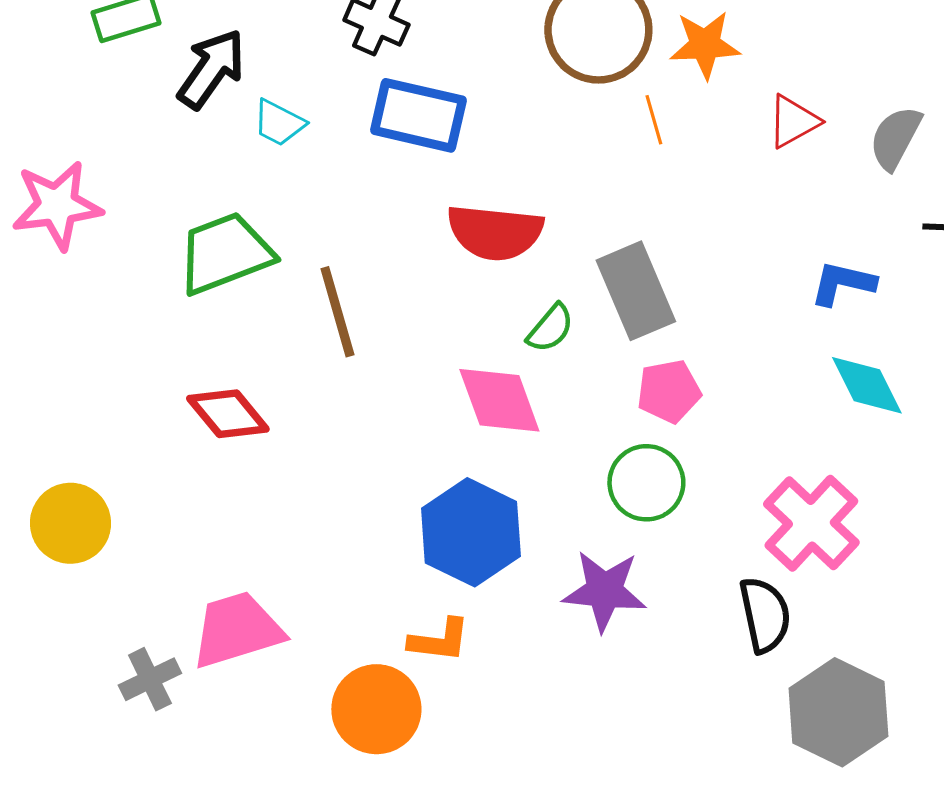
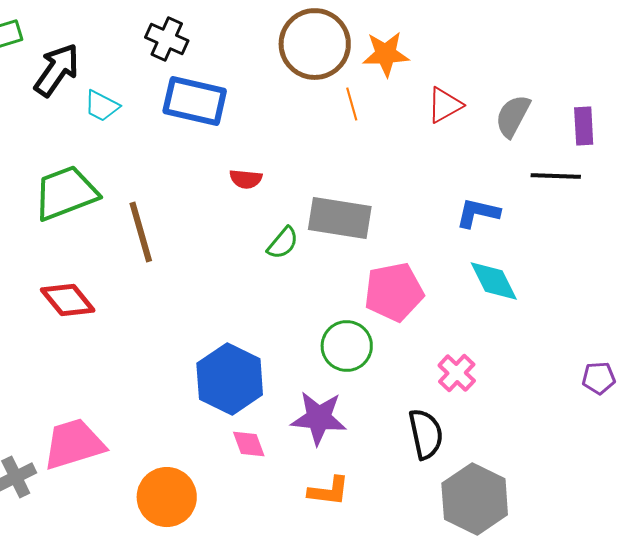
red semicircle: (495, 232) -> (246, 179), size x0.5
gray rectangle: (636, 291) -> (340, 218), turned -58
pink pentagon: (669, 391) -> (394, 292), moved, size x1.4
pink diamond: (499, 400) -> (249, 444), moved, size x0.6
pink cross: (811, 523) -> (457, 373), size x0.6
orange L-shape: (439, 640) -> (329, 491), moved

